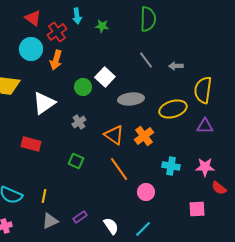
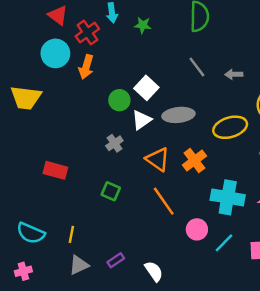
white triangle: (44, 103) -> (142, 120), moved, size x0.7
cyan cross: (171, 166) -> (228, 197), size x1.5
cyan line: (143, 229) -> (224, 243), moved

